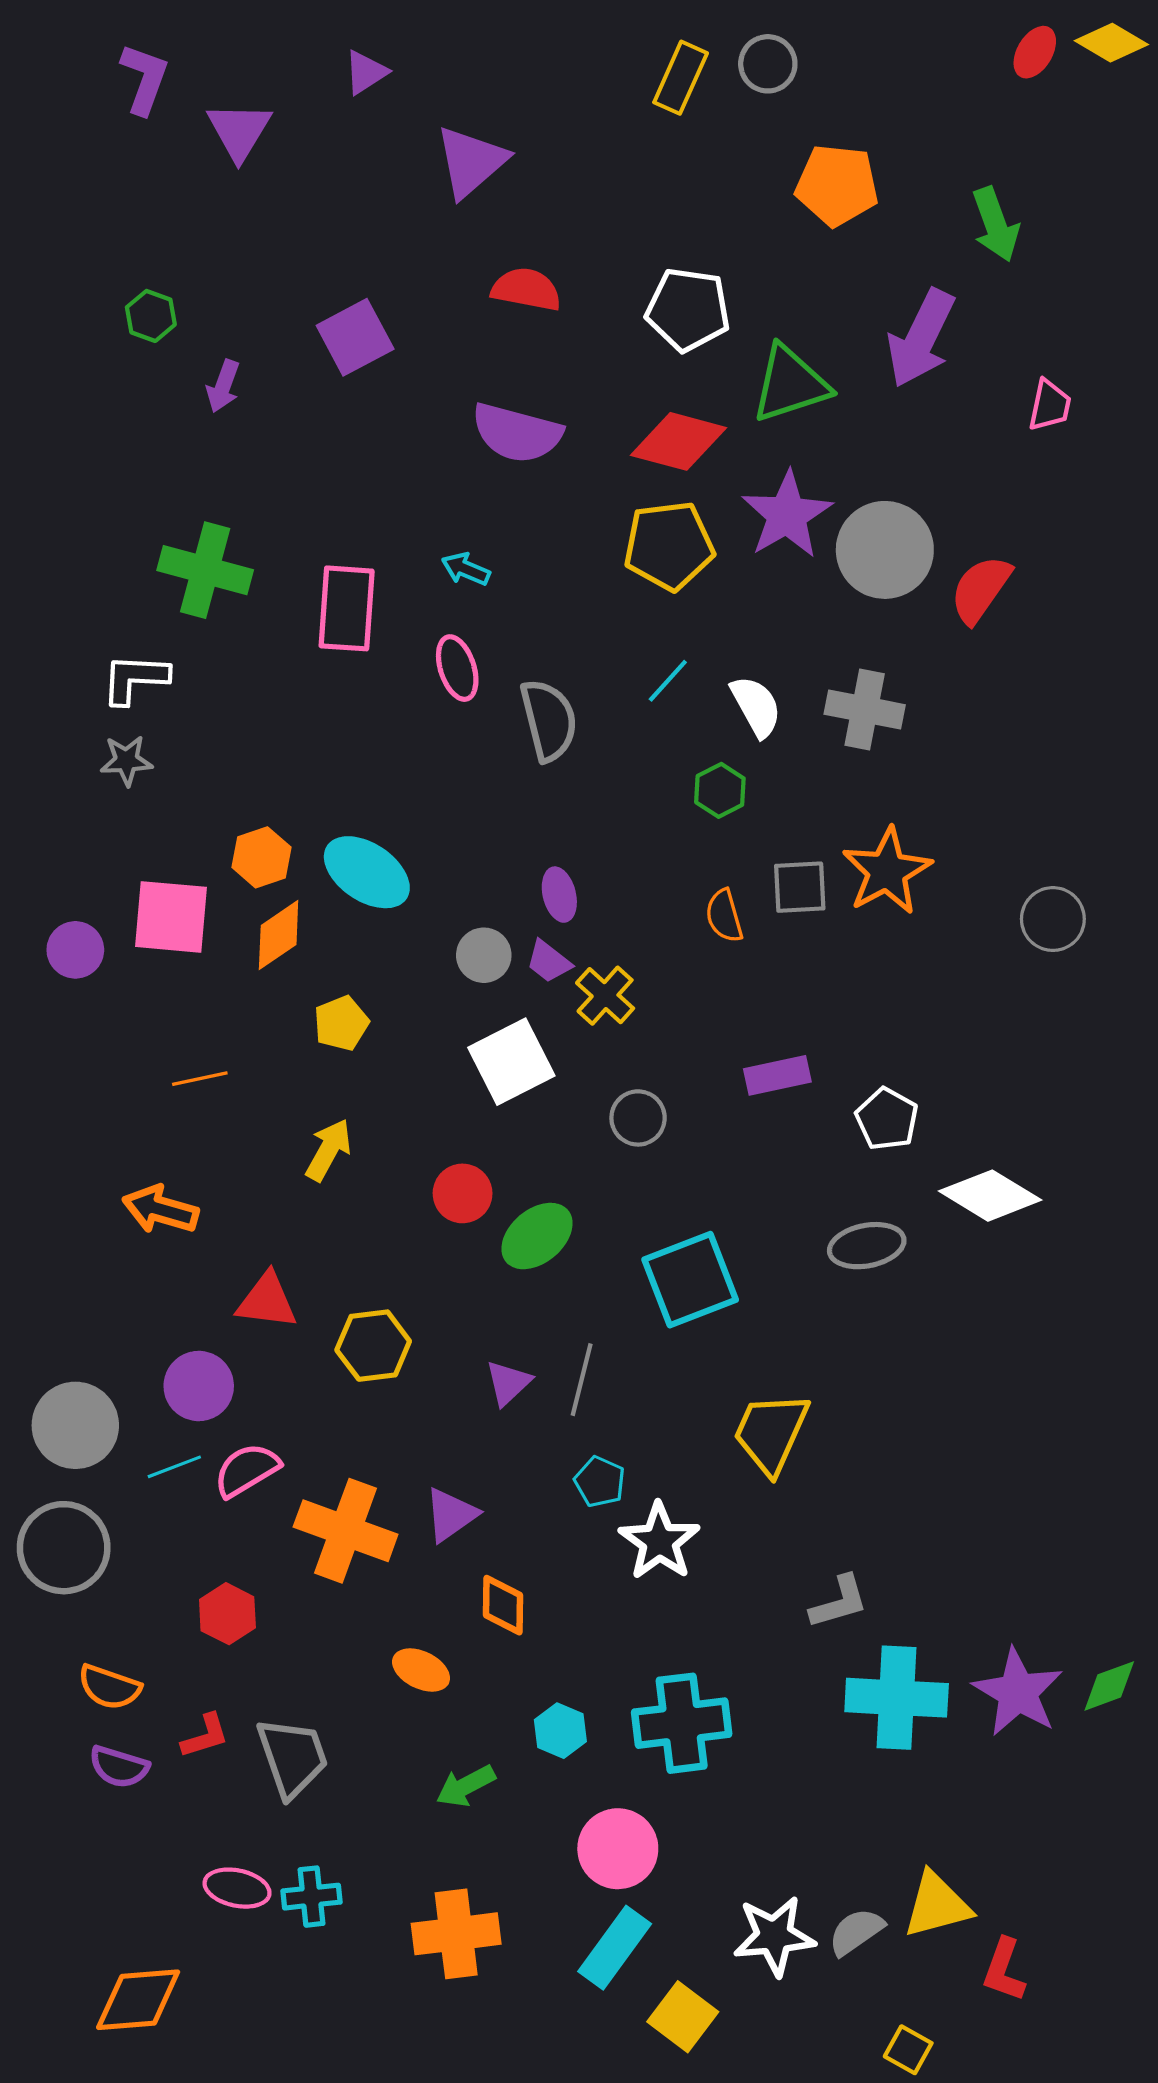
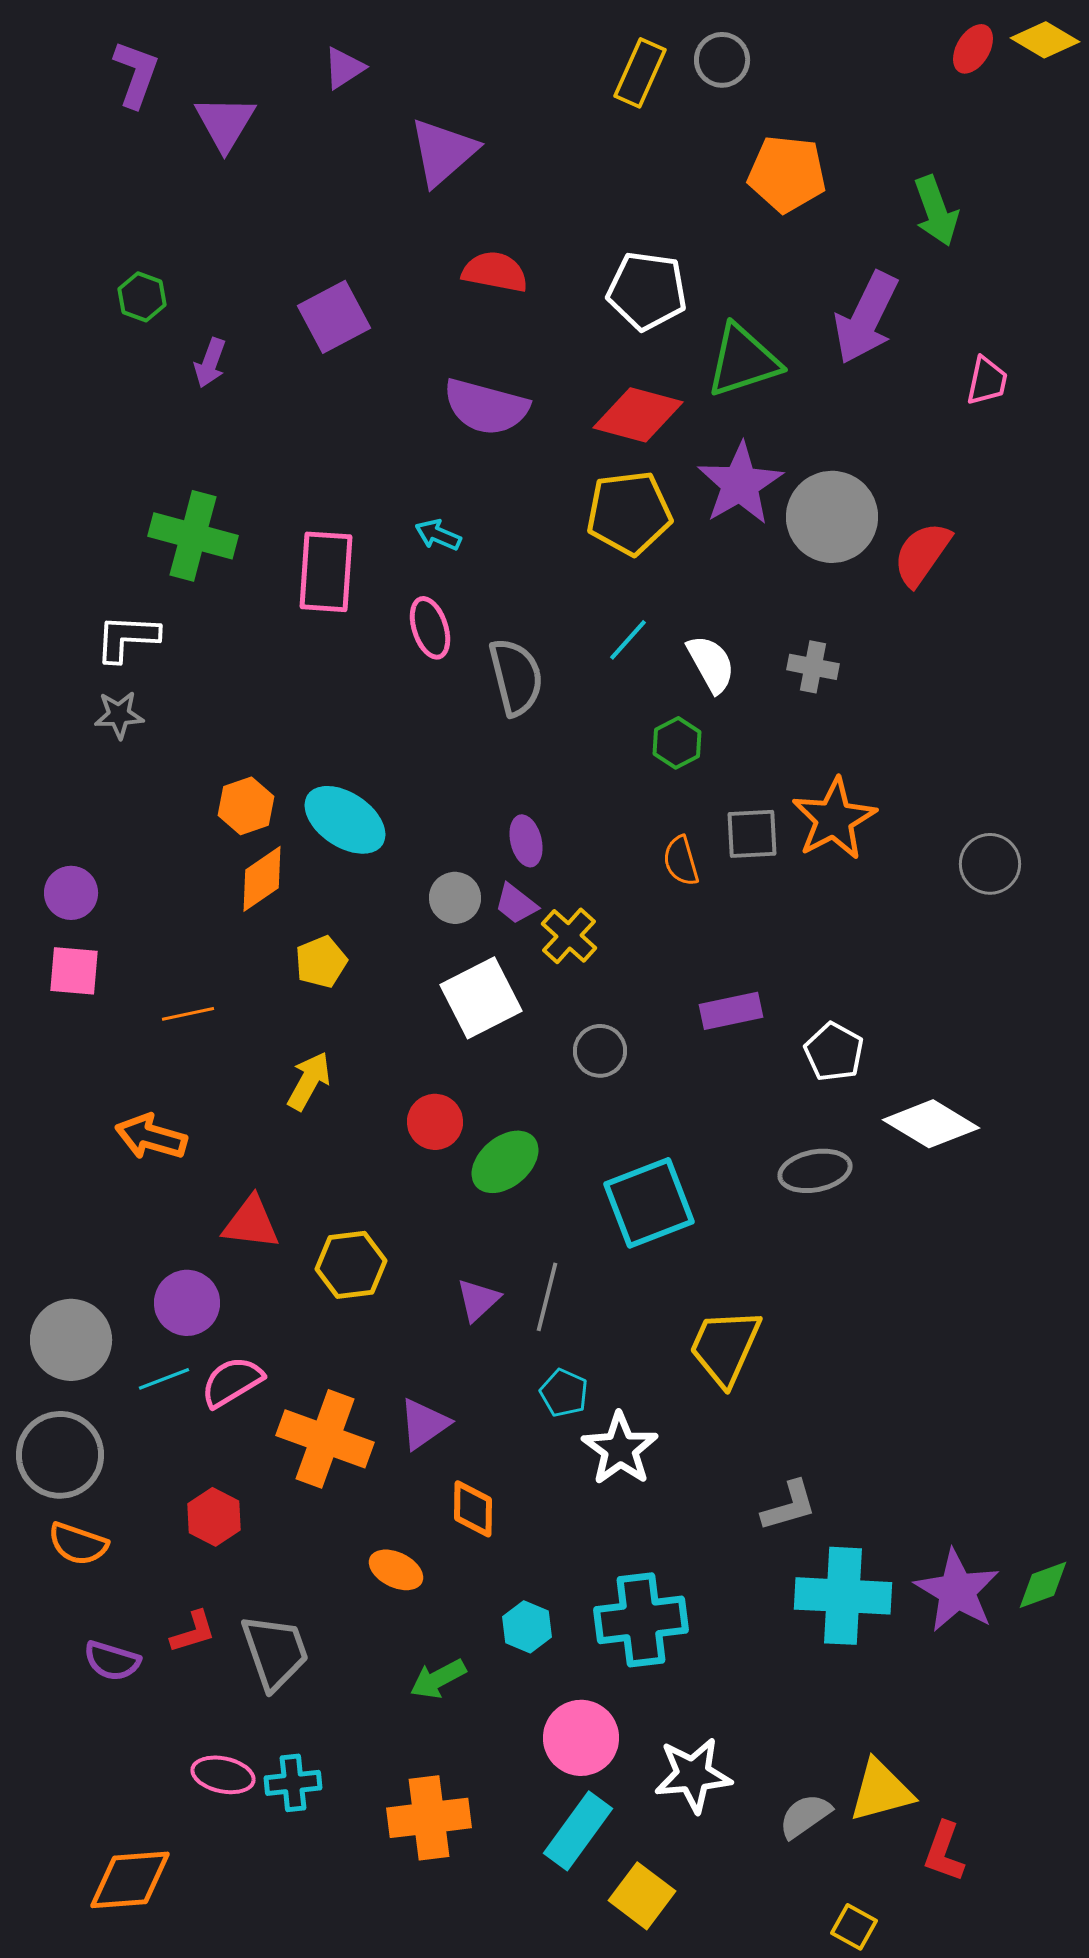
gray cross: (865, 709) -> (813, 667), size x0.7
pink square: (171, 917) -> (74, 971), moved, size x0.7
orange semicircle: (109, 1687) -> (78, 1544), moved
white star: (774, 1936) -> (693, 1775), moved

